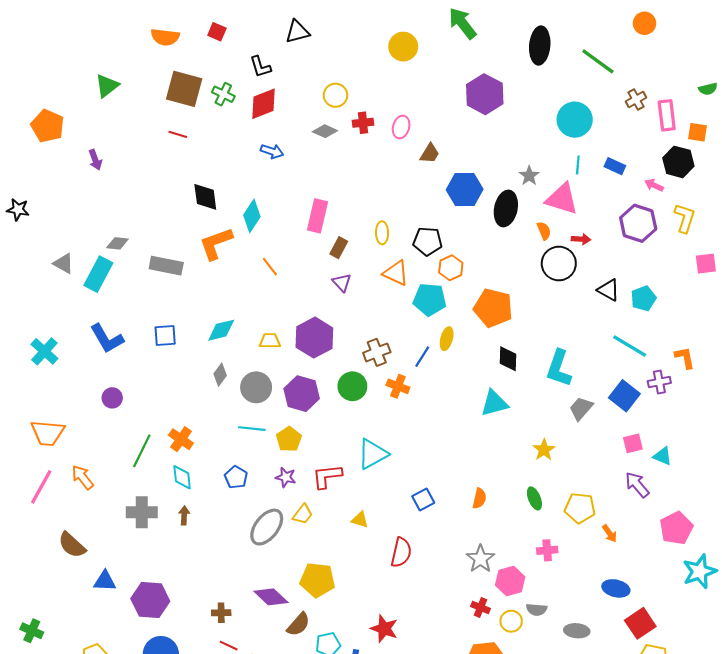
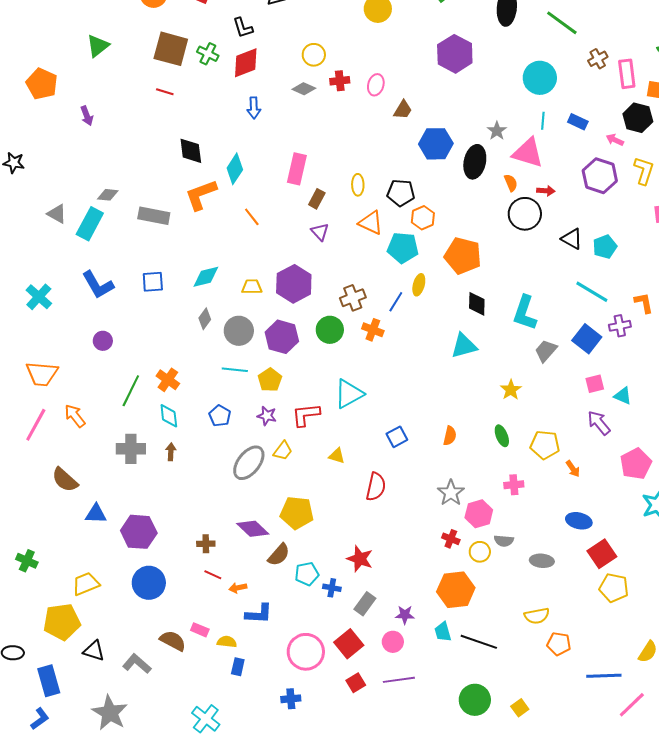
blue arrow: (272, 151) -> (254, 108), turned 70

